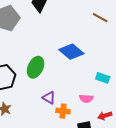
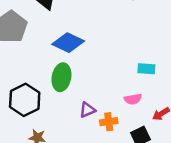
blue diamond: (71, 52) -> (68, 43), moved
purple triangle: (49, 98) -> (87, 110), turned -40

